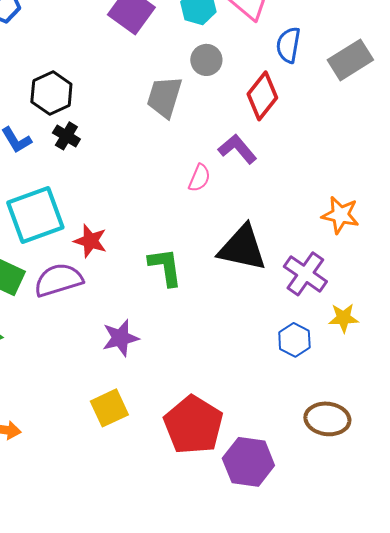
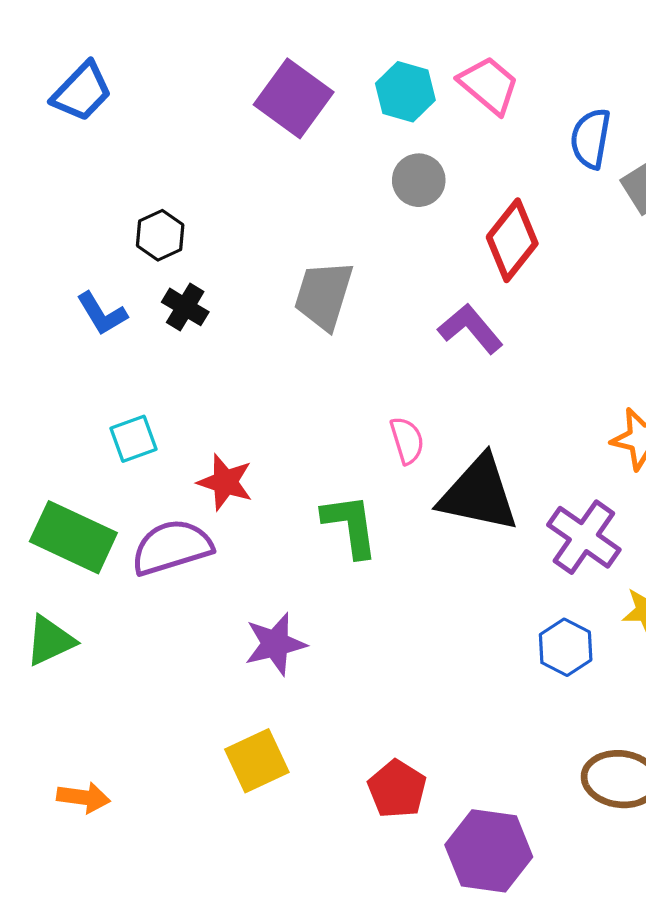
blue semicircle: (288, 45) -> (591, 138), moved
black hexagon: (51, 93) -> (160, 235), size x0.7
gray trapezoid: (164, 97) -> (324, 295), moved
pink semicircle: (199, 178) -> (407, 440), moved, turned -40
cyan square: (35, 215) -> (133, 439), size x0.5
red pentagon: (193, 425) -> (397, 789), size x0.6

